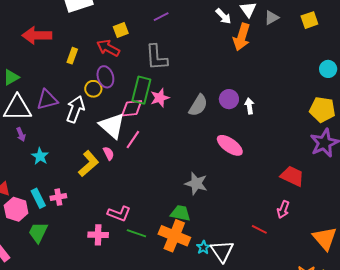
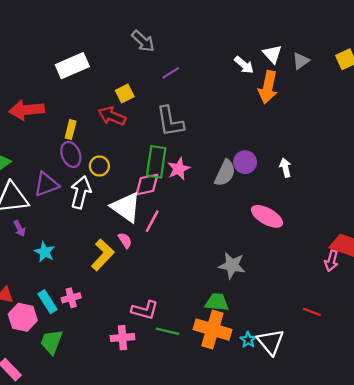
purple ellipse: (105, 77) -> (71, 154), moved
purple circle: (229, 99) -> (245, 162), moved
pink arrow: (283, 209) -> (331, 261), moved

